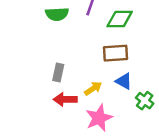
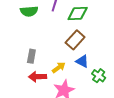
brown rectangle: (115, 53) -> (75, 40), turned -42

